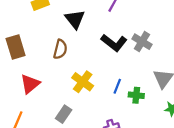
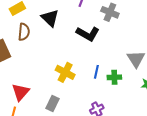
gray cross: (142, 42) -> (110, 12), moved
brown semicircle: (60, 49) -> (24, 32), moved
red triangle: (30, 84) -> (21, 92), moved

